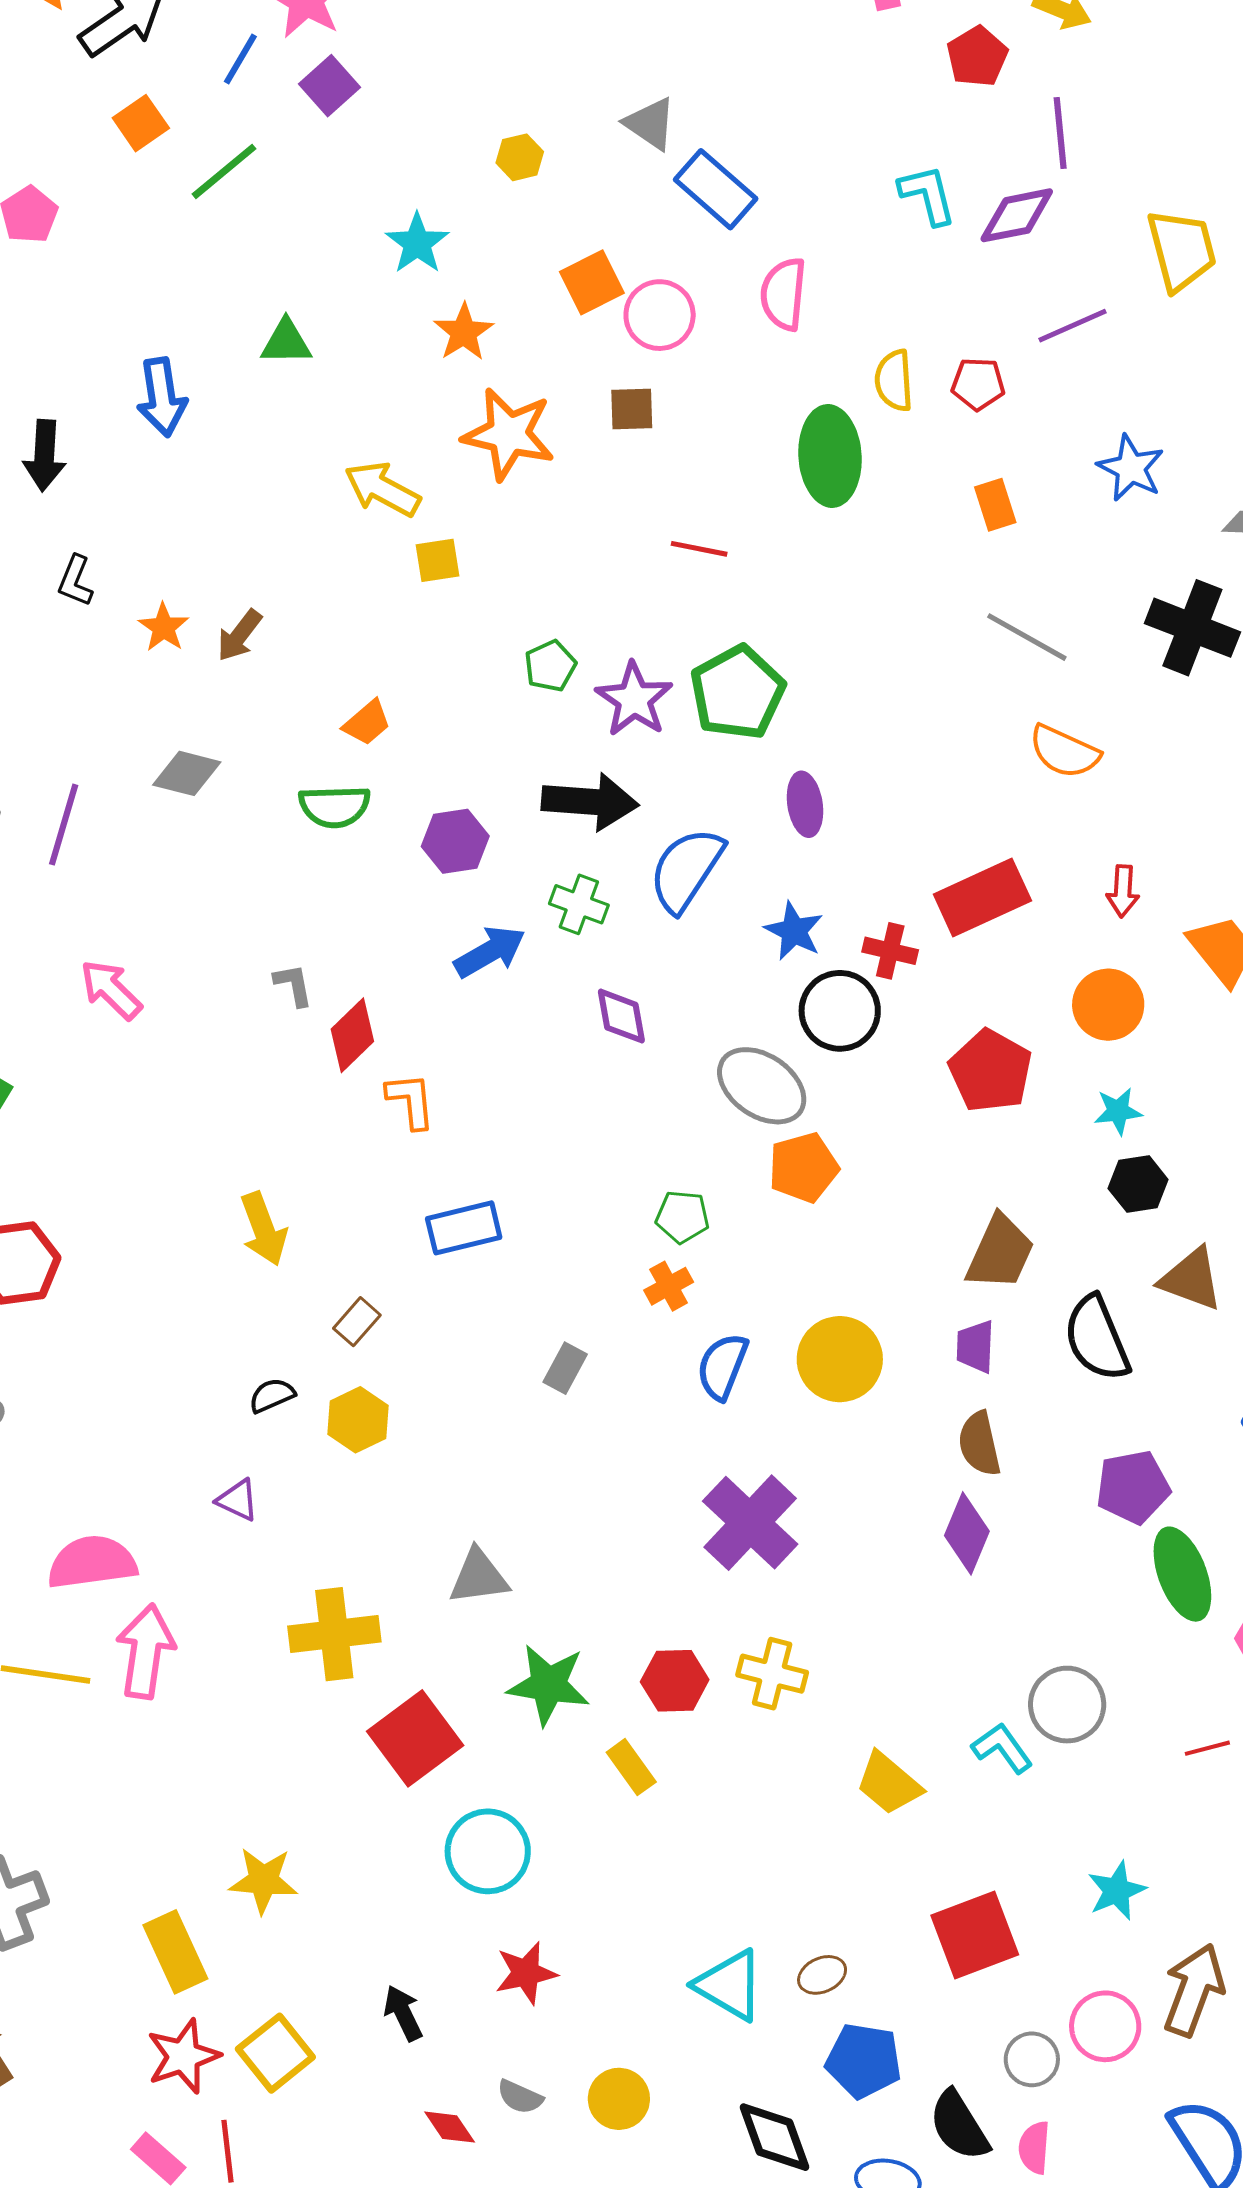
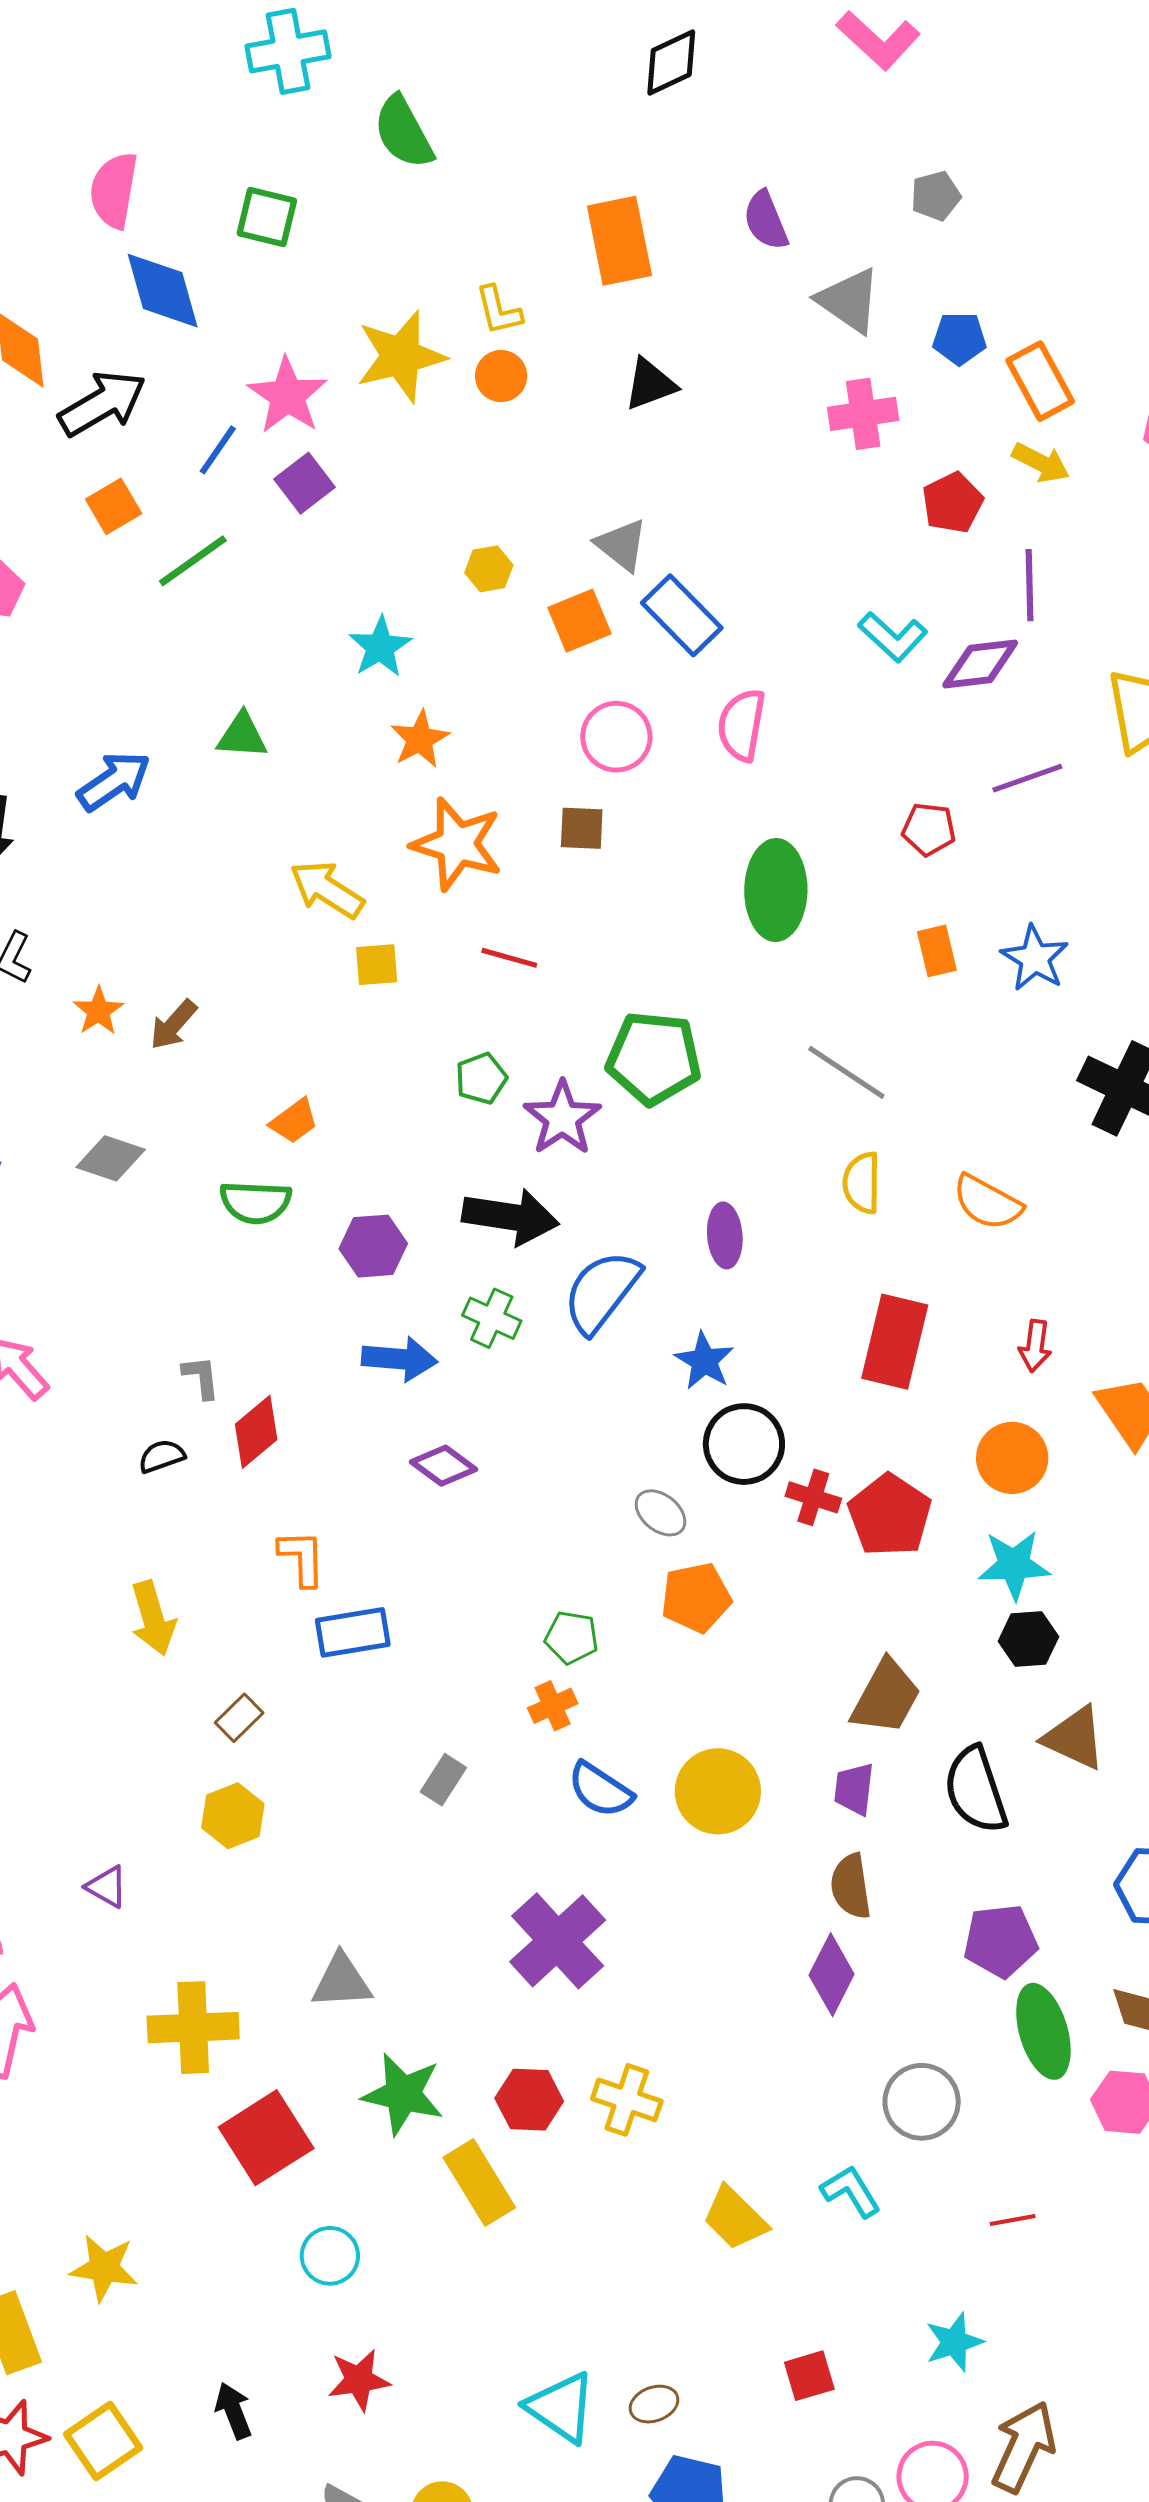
cyan L-shape: (928, 195) -> (893, 637), turned 142
orange square: (592, 282) -> (580, 621), moved
yellow semicircle: (894, 381) -> (862, 1183), moved
blue arrow: (162, 397) -> (114, 781), turned -120
blue star: (1131, 468) -> (1035, 958), moved
red line: (699, 549) -> (509, 958), moved
gray line: (1027, 637) -> (846, 1072), moved
green pentagon: (737, 692) -> (654, 1058), moved, turned 30
red rectangle: (982, 897) -> (895, 1342), turned -56
red cross: (890, 951) -> (813, 1497), moved
blue arrow: (490, 952) -> (399, 1359), turned 30
purple diamond: (621, 1016) -> (443, 1466), moved, turned -48
gray ellipse: (762, 1086) -> (660, 1513), size x0.6
orange L-shape: (411, 1101) -> (302, 1558), moved
cyan star: (1118, 1111) -> (1014, 1565), size x1.5
blue semicircle: (722, 1366) -> (600, 1790), turned -82
black semicircle: (272, 1395) -> (162, 1456), moved
purple cross: (750, 1523) -> (558, 1941), moved
gray circle: (1067, 1705) -> (922, 2102), moved
red line: (1207, 1748) -> (1013, 2220), moved
yellow rectangle: (631, 1767) -> (479, 2182), size x1.5
cyan circle: (488, 1851) -> (330, 2256), size x0.7
red square: (975, 1935) -> (809, 2376), size x0.6

